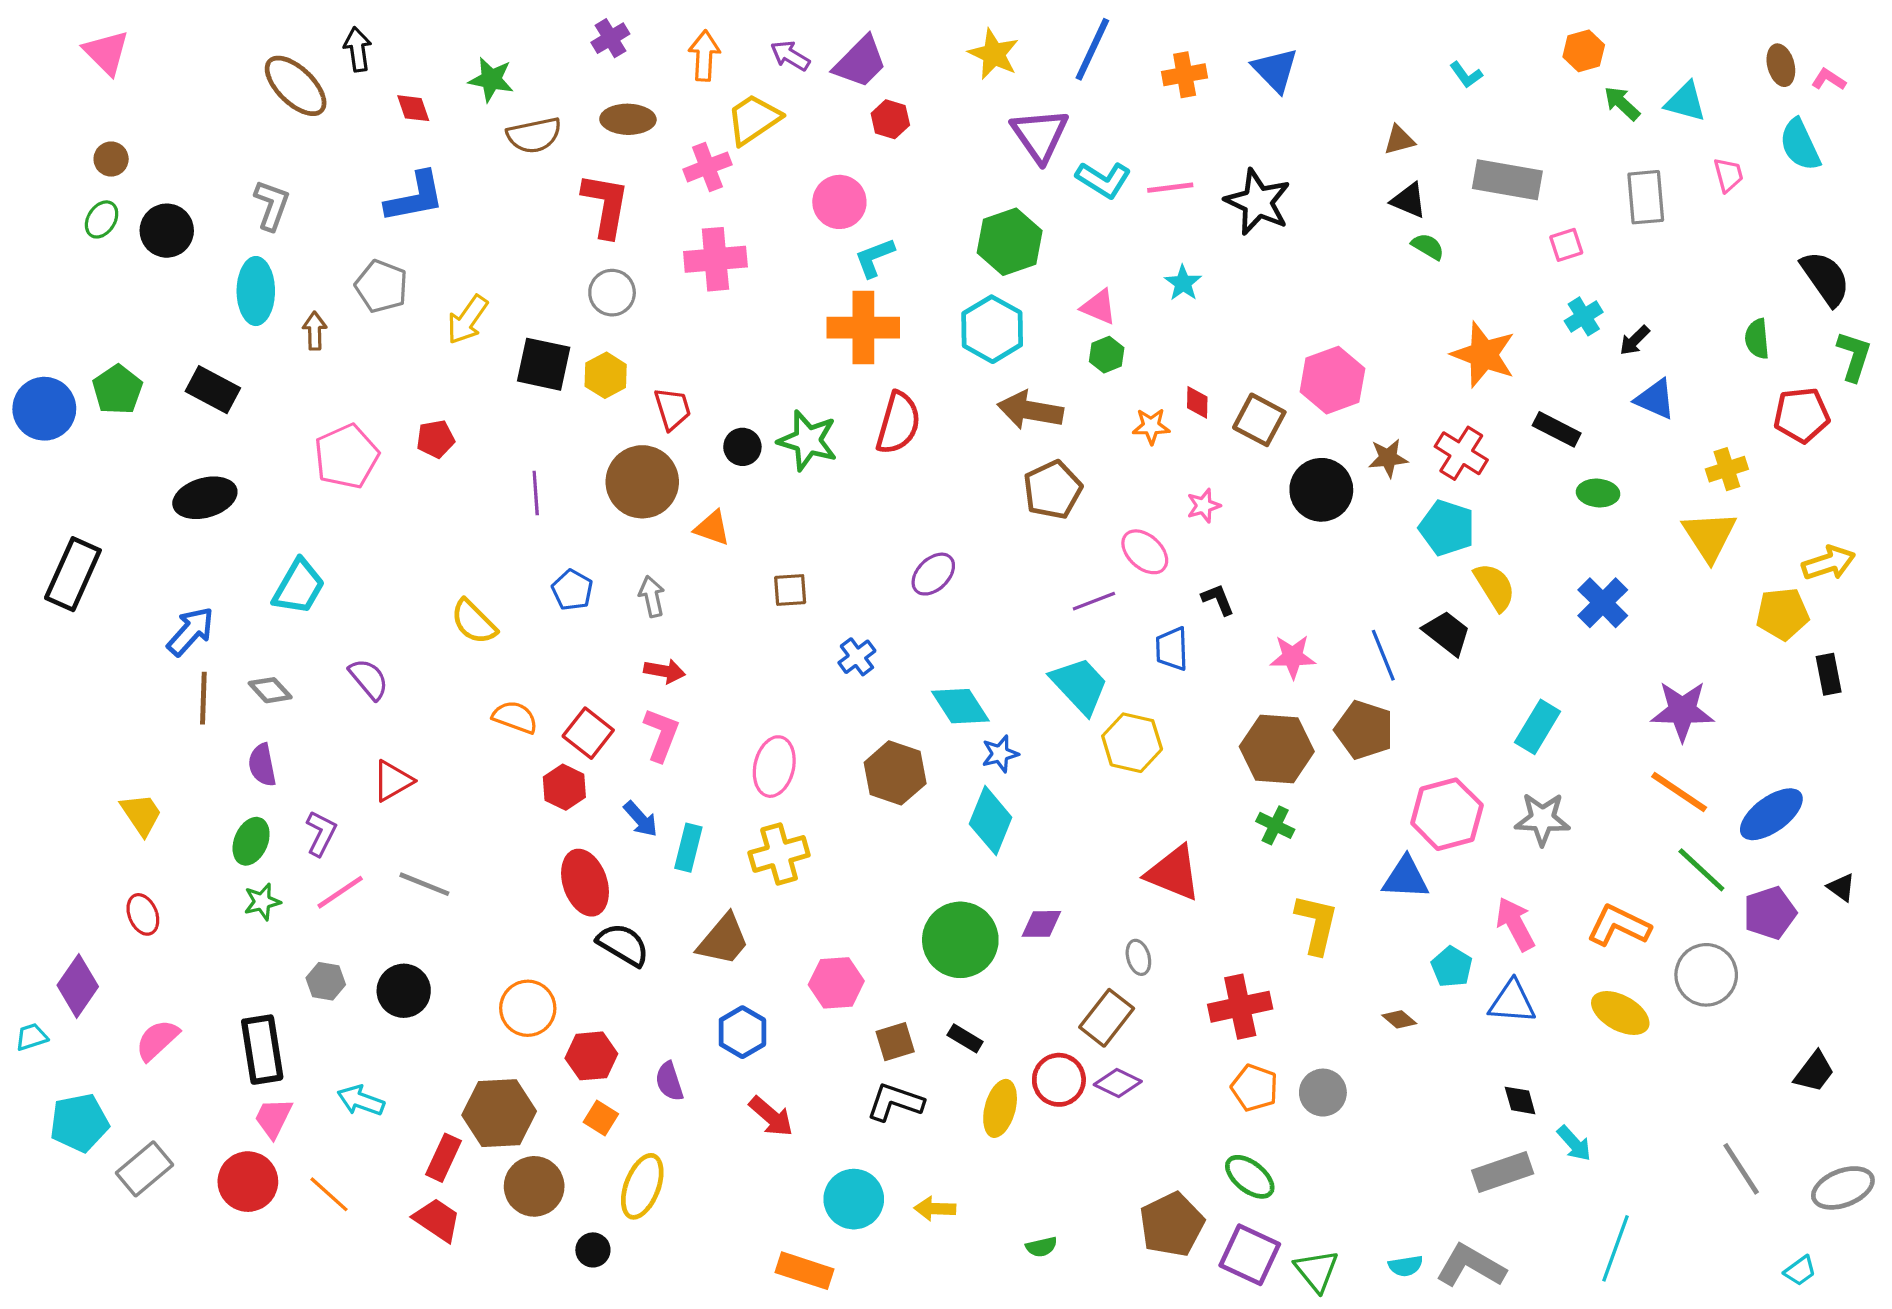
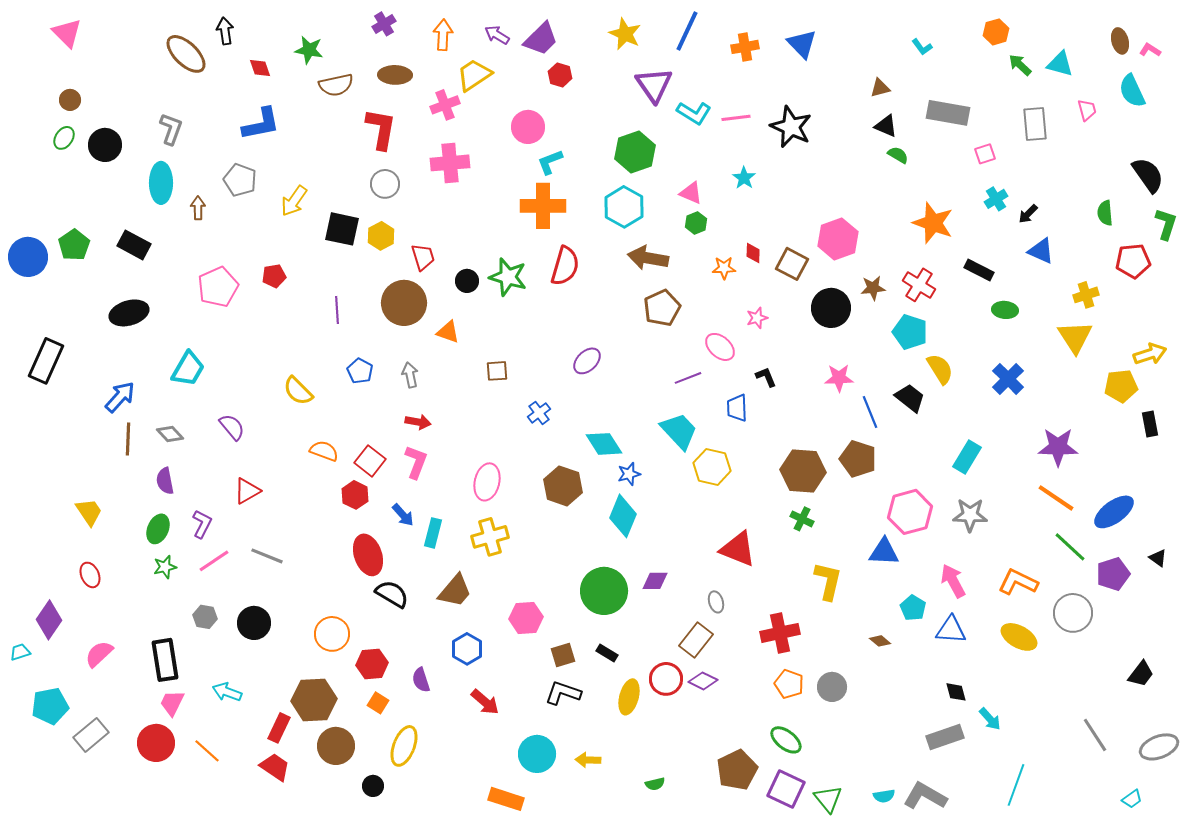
pink star: (1293, 657) -> (839, 378), moved

